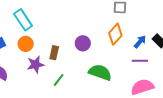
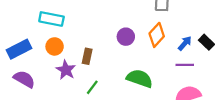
cyan rectangle: (23, 20) -> (51, 19), turned -45
purple circle: (83, 43) -> (126, 37), moved
purple star: (35, 65) -> (66, 70), turned -30

